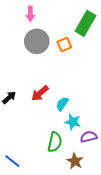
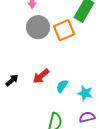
orange square: (64, 45) -> (64, 30), size x1.5
cyan star: (73, 122) -> (85, 93), moved

